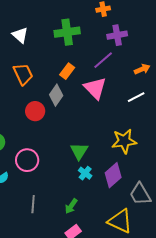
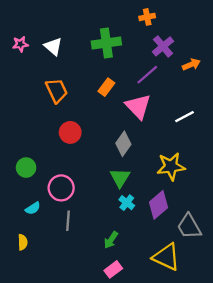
purple cross: (117, 35) -> (163, 46), turned -30
orange arrow: (142, 69) -> (191, 65), moved
gray diamond: (56, 95) -> (123, 144), moved
gray line: (33, 204) -> (68, 221), moved

